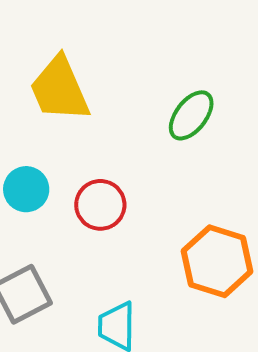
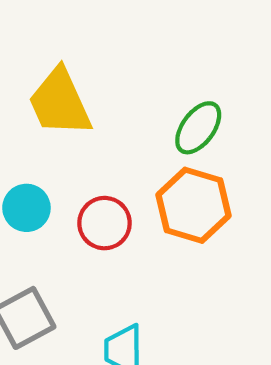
orange hexagon: (217, 261) -> (194, 205), moved

